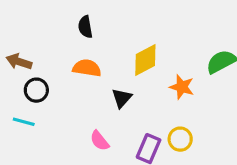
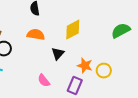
orange star: (182, 87) -> (85, 66), moved
yellow circle: (180, 139) -> (104, 71), moved

